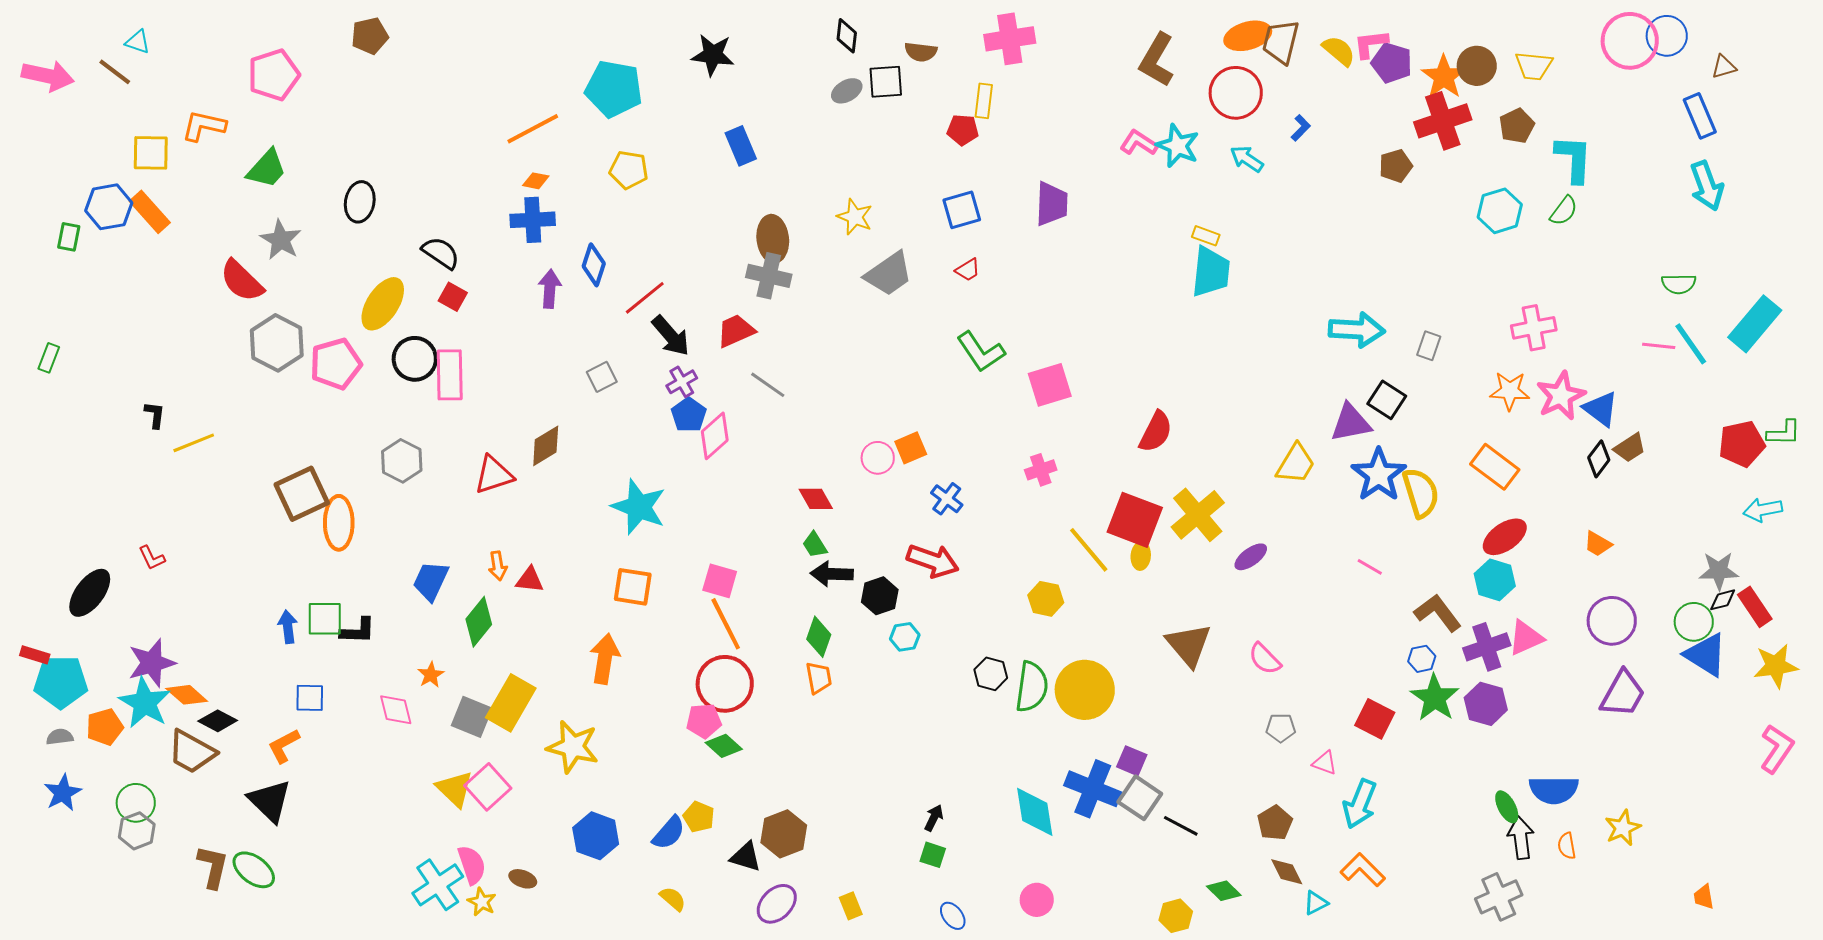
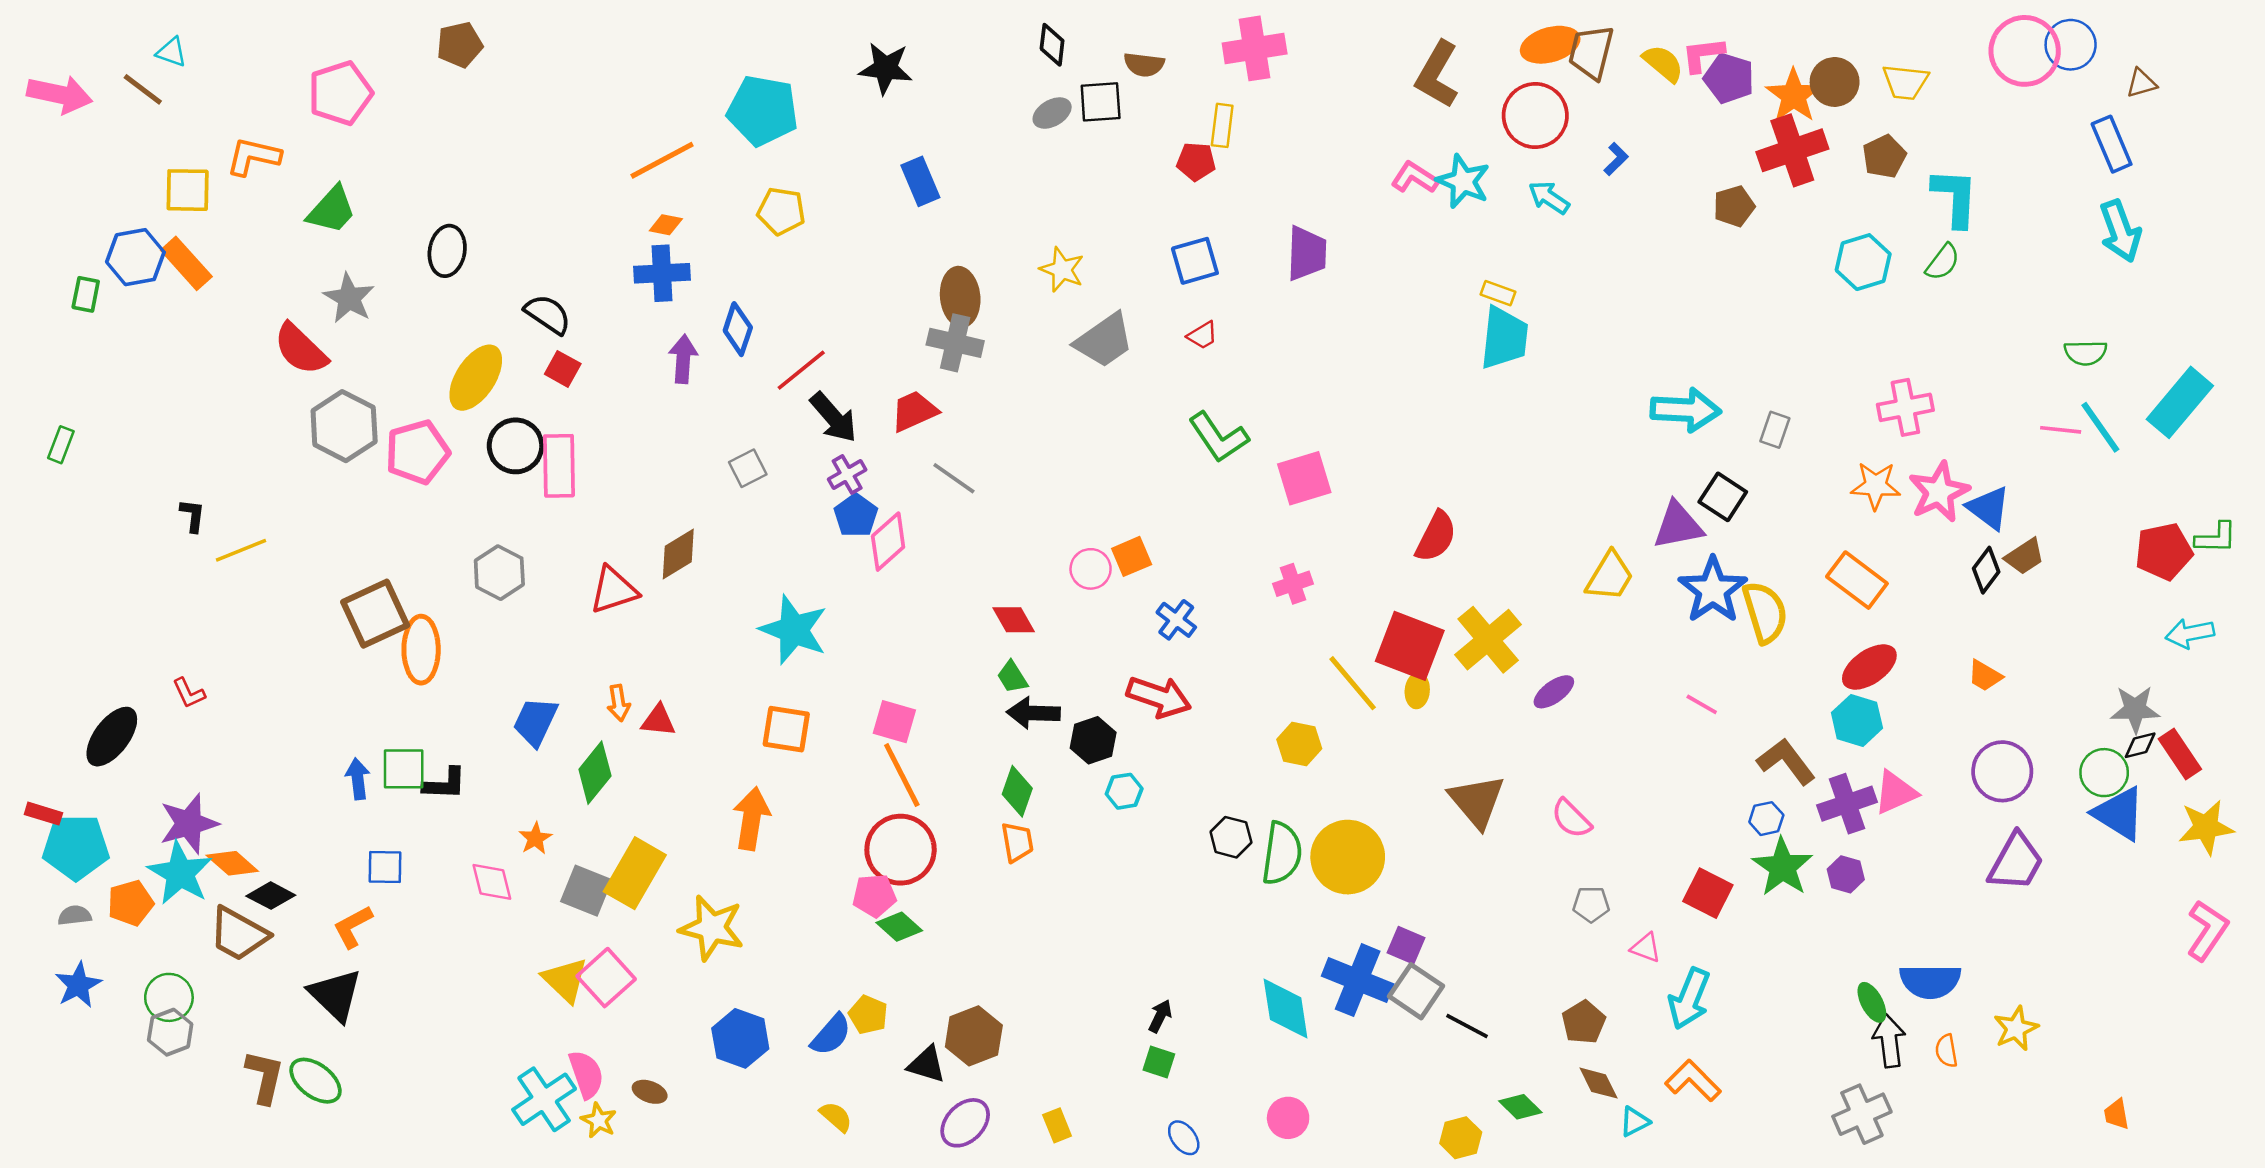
purple hexagon: (1486, 704) -> (1846, 874), size x0.7

